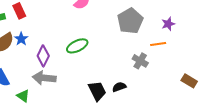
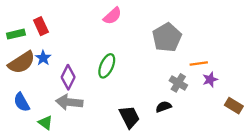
purple star: (168, 24) -> (210, 79), moved
green ellipse: (77, 46) -> (107, 66), turned -40
black semicircle: (119, 87) -> (164, 107), moved

